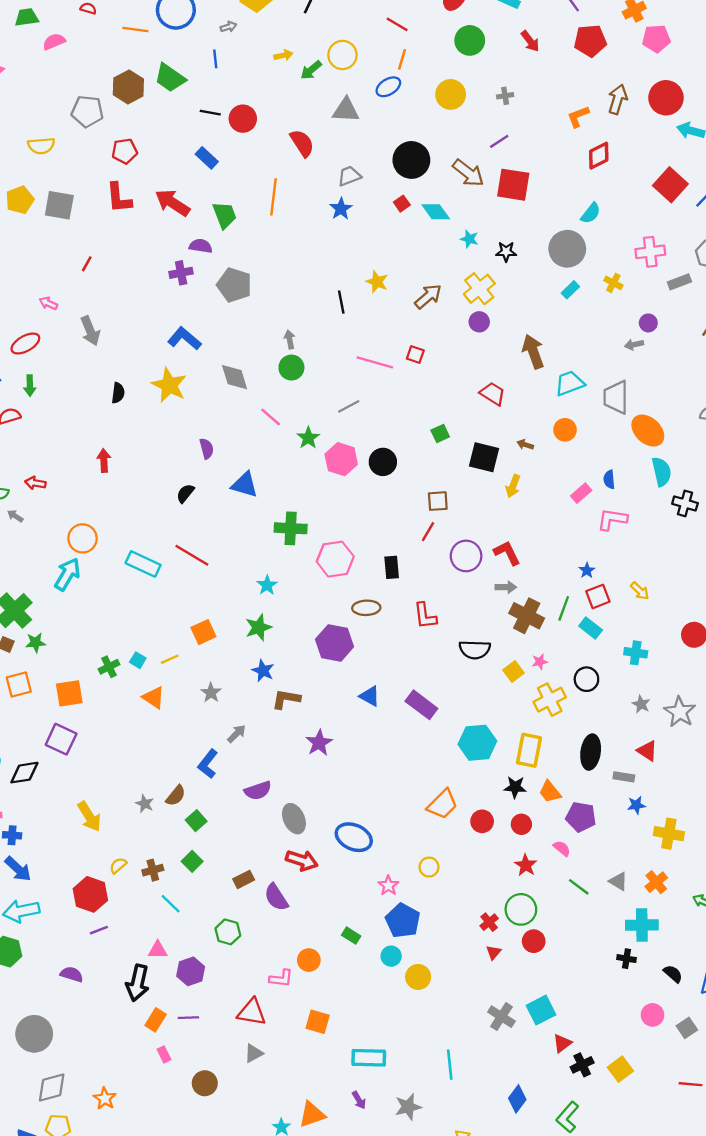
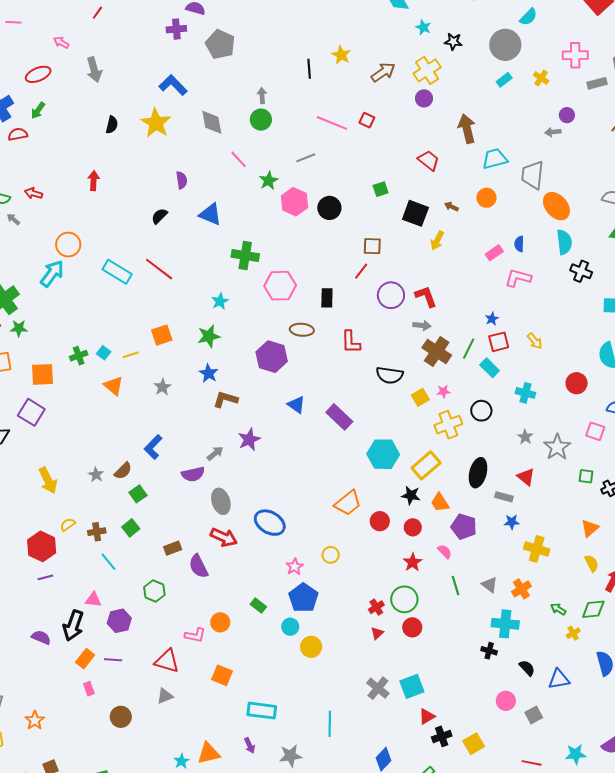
green arrow: (30, 386) -> (38, 110), turned 30
gray arrow: (237, 734) -> (215, 453), moved
yellow rectangle: (529, 750) -> (426, 465), turned 32
green line: (579, 887) -> (455, 586), turned 30
purple semicircle: (72, 974) -> (41, 637), moved

